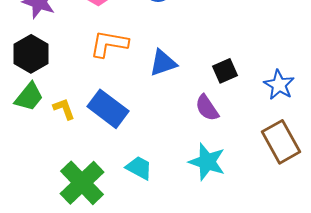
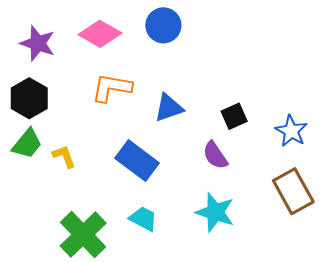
blue rectangle: (108, 109) -> (137, 161), moved

